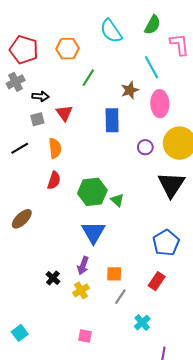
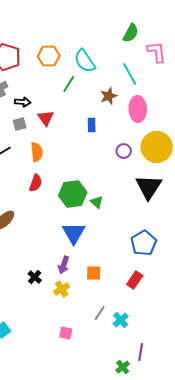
cyan semicircle: (111, 31) -> (85, 61), moved
blue rectangle: (112, 120) -> (92, 125), size x0.6
gray line: (120, 297) -> (100, 313), moved

